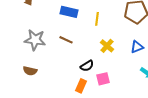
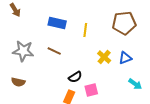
yellow cross: (107, 46) -> (104, 57), moved

